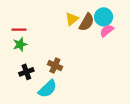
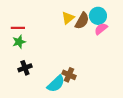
brown cross: (55, 66) -> (69, 75), moved
cyan semicircle: (48, 89) -> (56, 84), moved

